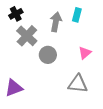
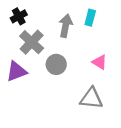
pink triangle: (85, 53) -> (100, 62), turned -48
purple triangle: (14, 88) -> (16, 71), moved

